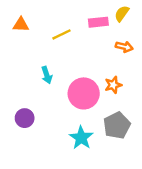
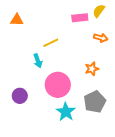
yellow line: (61, 34) -> (51, 43), moved
pink circle: (84, 93) -> (58, 85), moved

